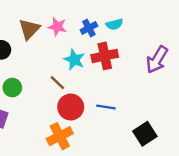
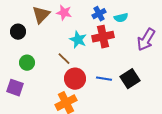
cyan semicircle: (114, 24) -> (121, 18), moved
blue cross: (89, 28) -> (99, 14), moved
black square: (145, 134) -> (130, 79), moved

